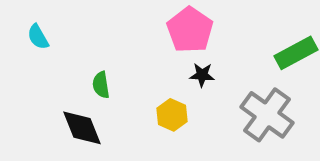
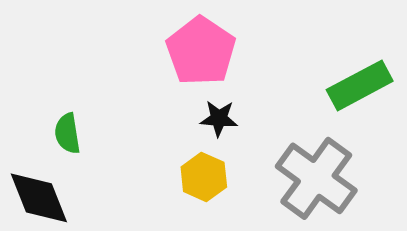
yellow hexagon: (172, 115) -> (204, 177), moved

